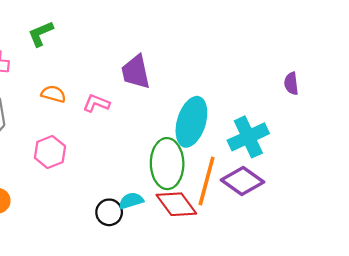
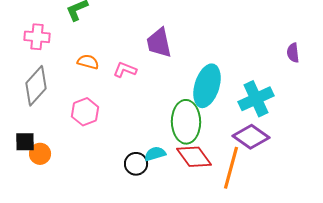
orange line: (207, 181) -> (231, 168), moved

